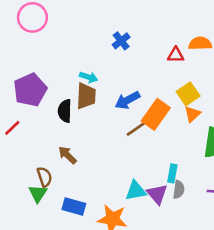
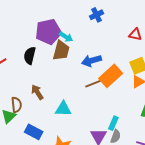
purple pentagon: (30, 90) -> (48, 32), moved
black semicircle: (65, 111) -> (30, 56), moved
cyan triangle: (136, 191) -> (63, 109), moved

